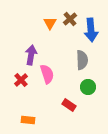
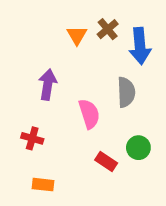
pink semicircle: (47, 74) -> (89, 114), moved
red cross: (21, 80) -> (32, 138), moved, turned -32
green circle: (88, 87) -> (138, 148), moved

